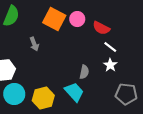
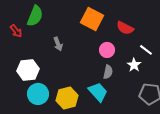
orange square: (54, 19) -> (92, 19), moved
pink circle: (77, 19) -> (107, 50), moved
white line: (110, 47) -> (146, 50), moved

